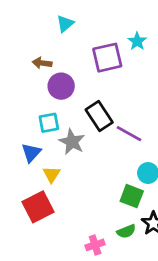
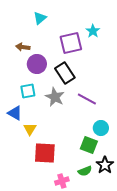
black rectangle: (99, 116) -> (65, 73), moved
gray star: (72, 142) -> (55, 97), moved
blue triangle: (31, 153) -> (15, 113), turned -42
red square: (38, 207) -> (45, 153), moved, turned 30

